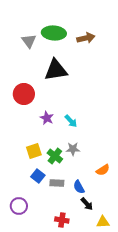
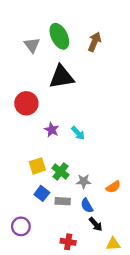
green ellipse: (54, 33) -> (59, 36), turned 60
brown arrow: (86, 38) -> (95, 42), turned -54
gray star: (73, 149) -> (84, 181), moved

